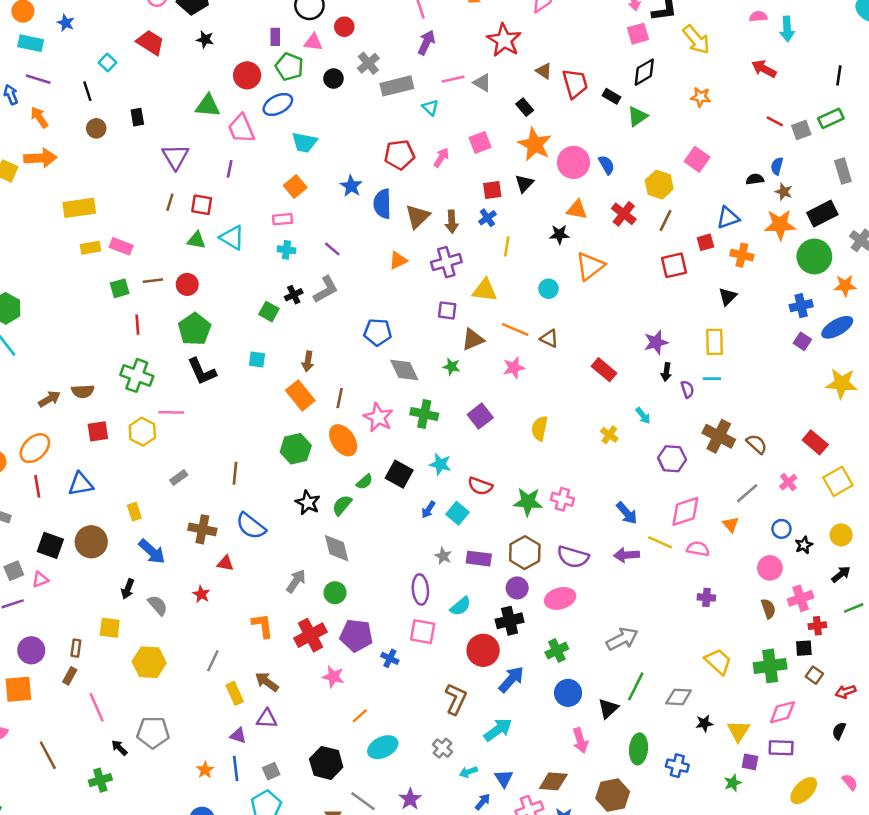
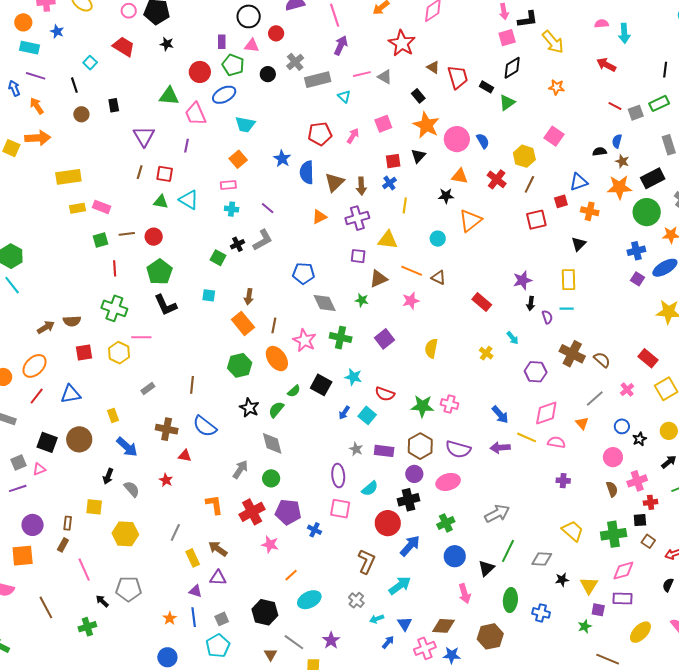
red line: (37, 486) -> (37, 396), turned 48

